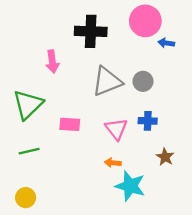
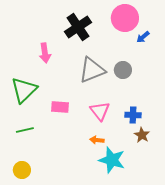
black cross: (91, 31) -> (78, 27), turned -36
blue arrow: (166, 43) -> (143, 37), turned -48
blue cross: (148, 121) -> (133, 115), moved

